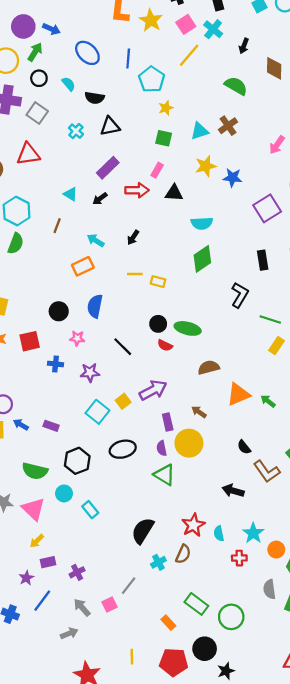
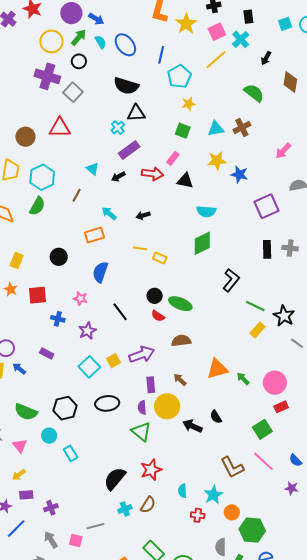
cyan semicircle: (69, 84) -> (100, 42), moved
black semicircle: (95, 98) -> (126, 86), size x1.4
cyan cross: (76, 131) -> (118, 128), moved
black arrow: (133, 237) -> (143, 215), turned 32
black rectangle: (263, 260) -> (267, 249), moved
black circle: (59, 311) -> (59, 257), moved
brown semicircle: (209, 367) -> (181, 341), moved
purple star: (90, 373) -> (87, 331), turned -30
purple rectangle: (51, 426) -> (47, 353), moved
brown L-shape: (267, 471) -> (232, 467), moved
black arrow: (233, 491) -> (192, 426), moved
pink triangle: (33, 509) -> (20, 446), size x0.7
red star: (193, 525) -> (151, 470), moved
gray line: (129, 586) -> (95, 526), turned 30
pink square: (109, 604) -> (76, 540), turned 32

